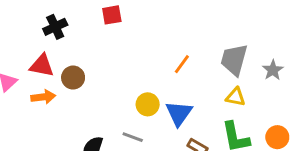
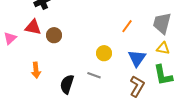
orange arrow: (43, 97) -> (36, 70), moved, turned 91
blue triangle: (179, 113) -> (137, 58), moved

